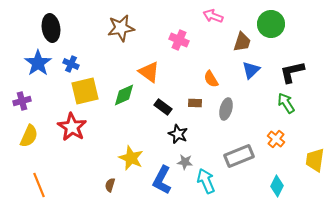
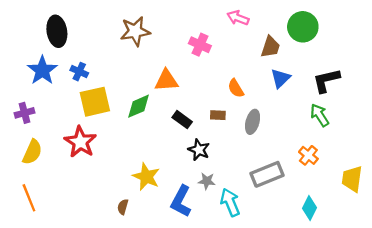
orange triangle: (149, 72) -> (166, 80), turned -40
orange line: (39, 185) -> (29, 198), moved

